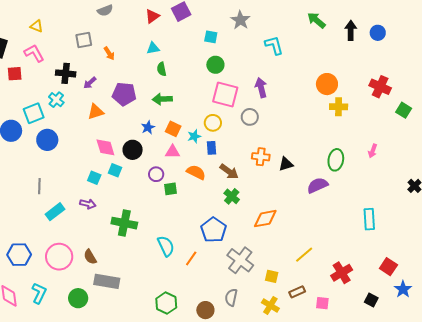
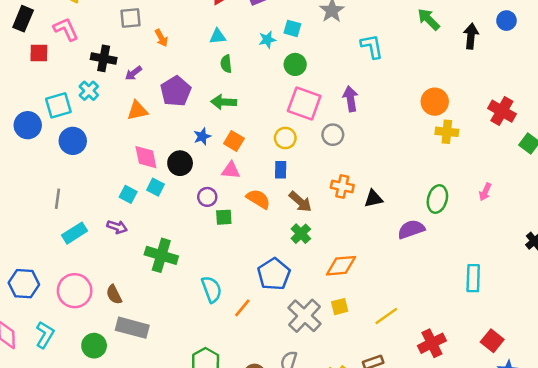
blue circle: (378, 33) -> (506, 21), moved
purple pentagon: (124, 94) -> (176, 91), turned 30
cyan star: (194, 136) -> (267, 40), moved
yellow square: (272, 276) -> (340, 307), moved, turned -32

